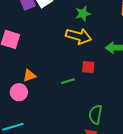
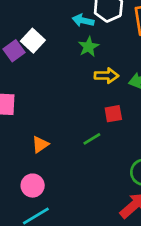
yellow arrow: (79, 36) -> (106, 76), moved, size x0.7
pink circle: (19, 92) -> (33, 186), moved

